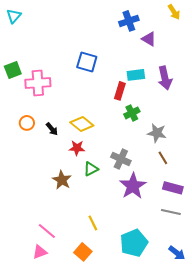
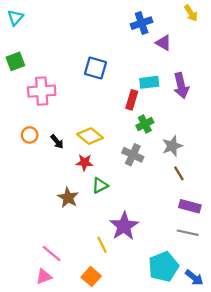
green square: (13, 70) -> (15, 61), moved
gray star: (157, 133) -> (172, 146), turned -30
gray cross: (121, 159) -> (133, 155), moved
purple star: (133, 186) -> (124, 226), moved
cyan pentagon: (134, 243) -> (164, 267), moved

